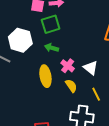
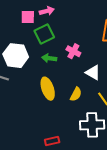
pink cross: (68, 66) -> (73, 51), moved
yellow semicircle: (71, 86) -> (76, 94), turned 72

